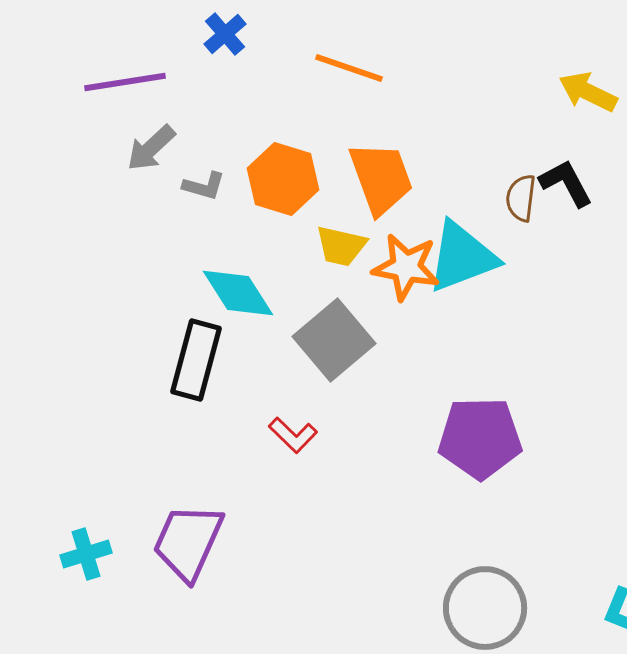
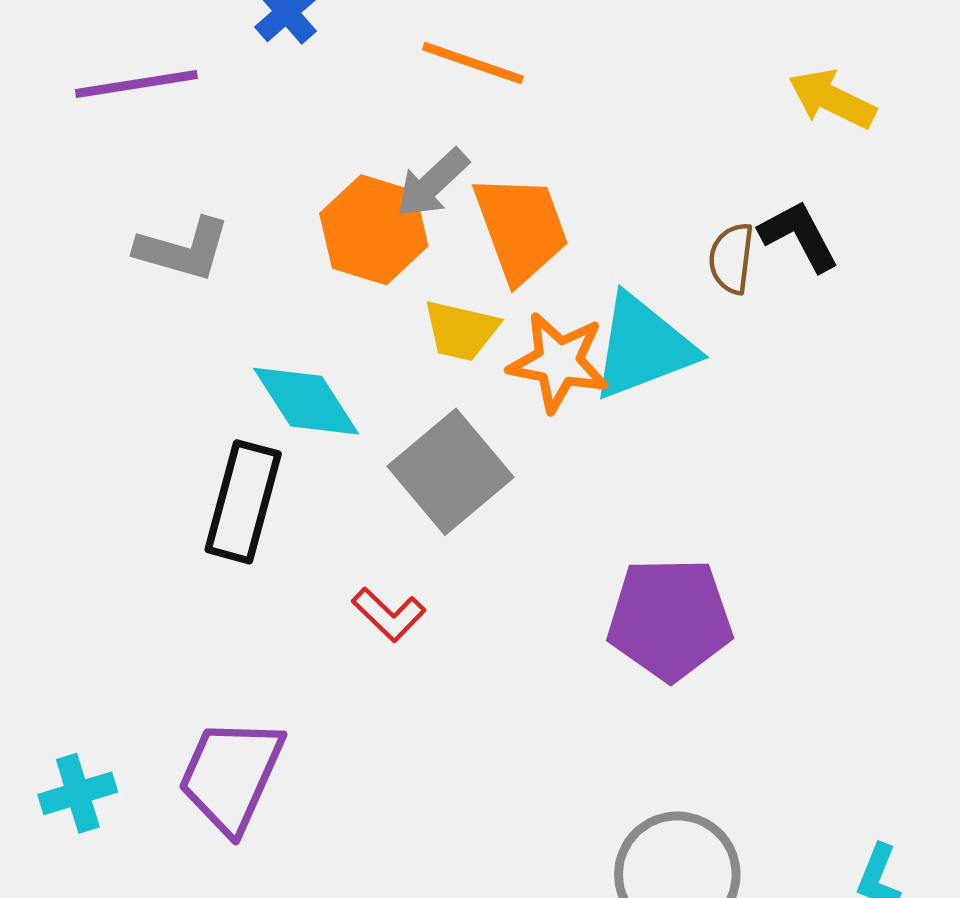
gray arrow: (151, 148) -> (432, 183), moved
gray L-shape: (204, 186) -> (183, 249), moved, size x1.5

